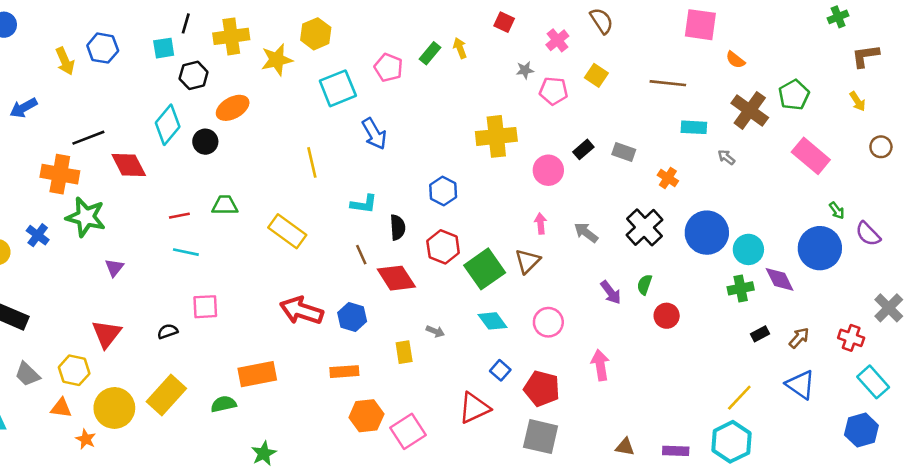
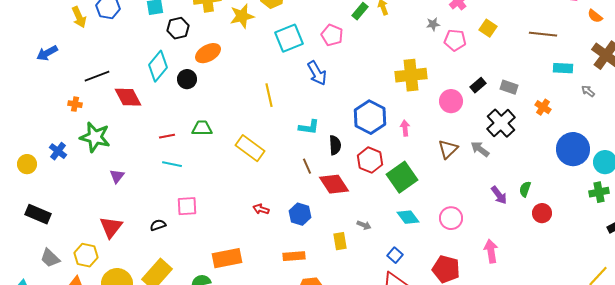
pink pentagon: (389, 68) -> (332, 35), moved
orange cross: (60, 174) -> (75, 104), size x0.5
blue hexagon: (443, 191) -> (370, 117), size x1.5
pink arrow: (541, 223) -> (405, 128), moved
black cross: (644, 227) -> (501, 123), moved
brown triangle: (528, 261) -> (448, 149), moved
red arrow: (301, 311) -> (261, 209), size x0.5
blue square: (500, 370) -> (395, 255), moved

